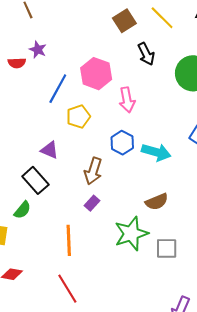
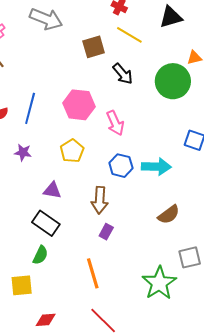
brown square: (124, 21) -> (94, 47), turned 30
purple star: (38, 50) -> (23, 152), moved
blue line: (58, 89) -> (30, 108), moved
green star: (131, 234) -> (159, 283), moved

